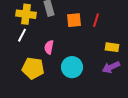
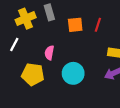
yellow cross: (26, 14) -> (26, 19), turned -30
white line: (22, 35) -> (14, 44), moved

